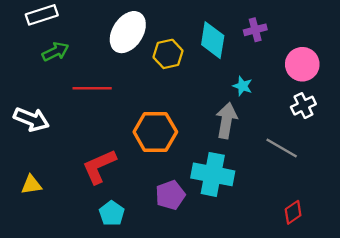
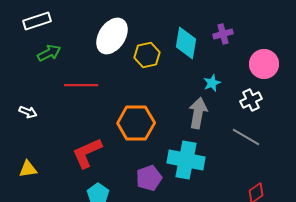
cyan star: (243, 86) -> (212, 83), turned 30
white cross: (303, 106) -> (251, 100), moved
white arrow: (31, 119) -> (28, 112), size x0.6

